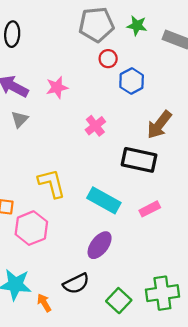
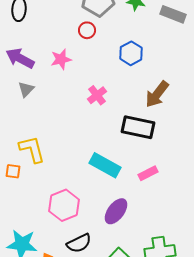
red circle: (108, 59) -> (87, 30), moved
yellow L-shape: (52, 183) -> (32, 149), moved
pink hexagon: (31, 228) -> (64, 205), moved
purple ellipse: (100, 245) -> (116, 211), moved

